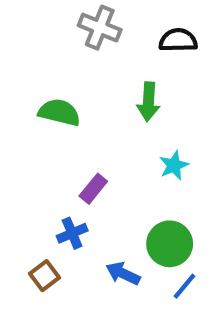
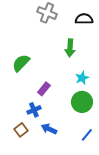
green semicircle: (59, 112) -> (21, 63), moved, turned -60
green circle: (170, 244) -> (82, 102), moved
blue arrow: (123, 273) -> (49, 129), moved

